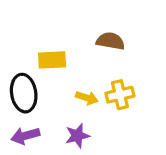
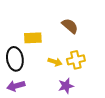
brown semicircle: (110, 41) -> (70, 26), turned 30
purple star: (77, 136) -> (66, 86), moved

